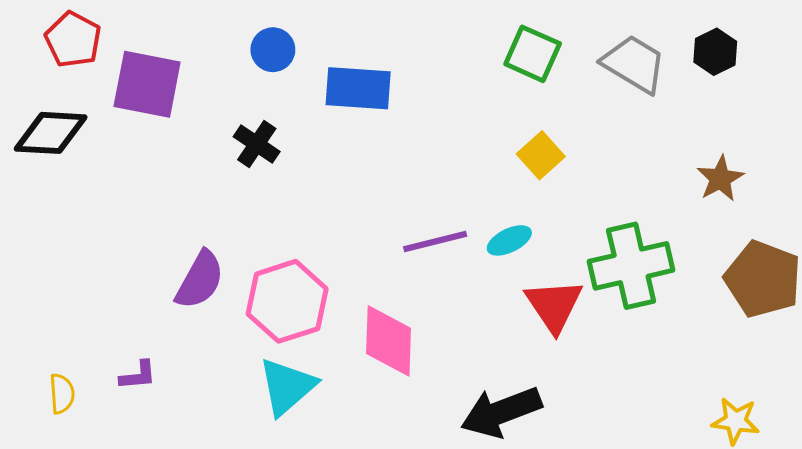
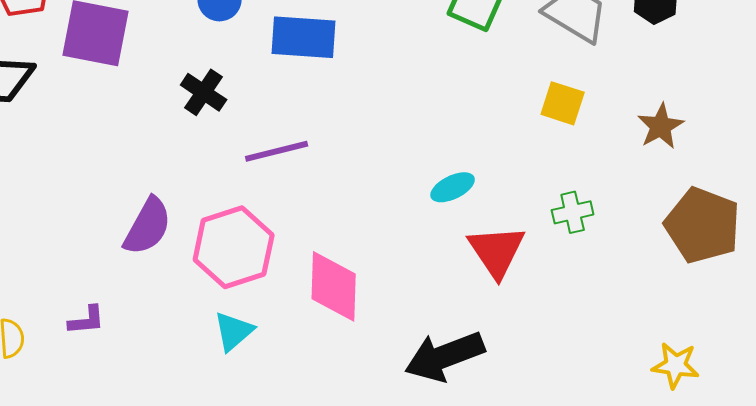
yellow square: (541, 155) -> (563, 103), moved, turned -30
purple line: (435, 241) -> (277, 151), moved
green cross: (631, 266) -> (573, 212), size x0.5
cyan triangle: (287, 387) -> (234, 331), size x0.7

